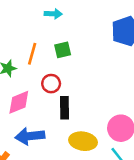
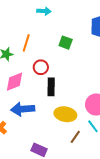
green square: (63, 50) -> (66, 43), moved, turned 32

